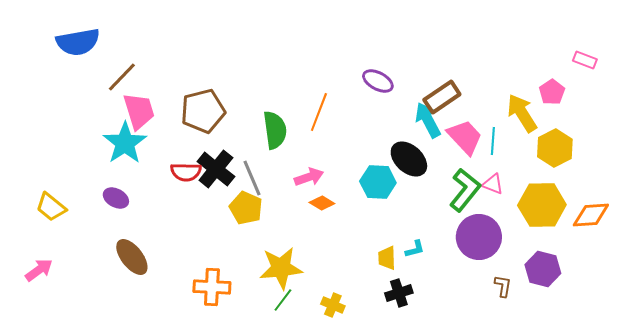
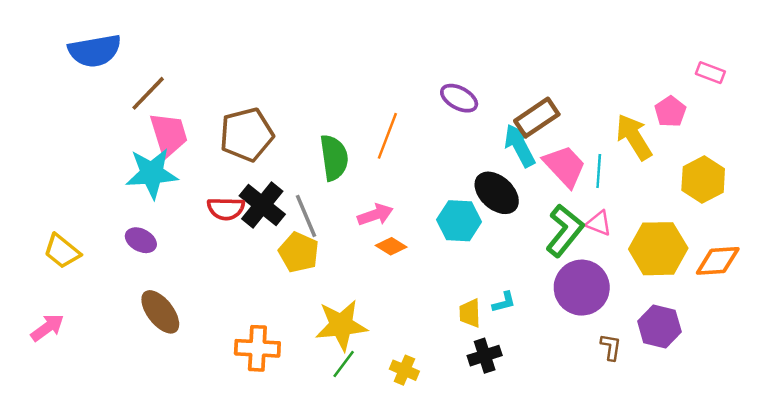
cyan star: (125, 143) -> (152, 173), turned 30
yellow hexagon: (555, 148) -> (703, 179), moved

